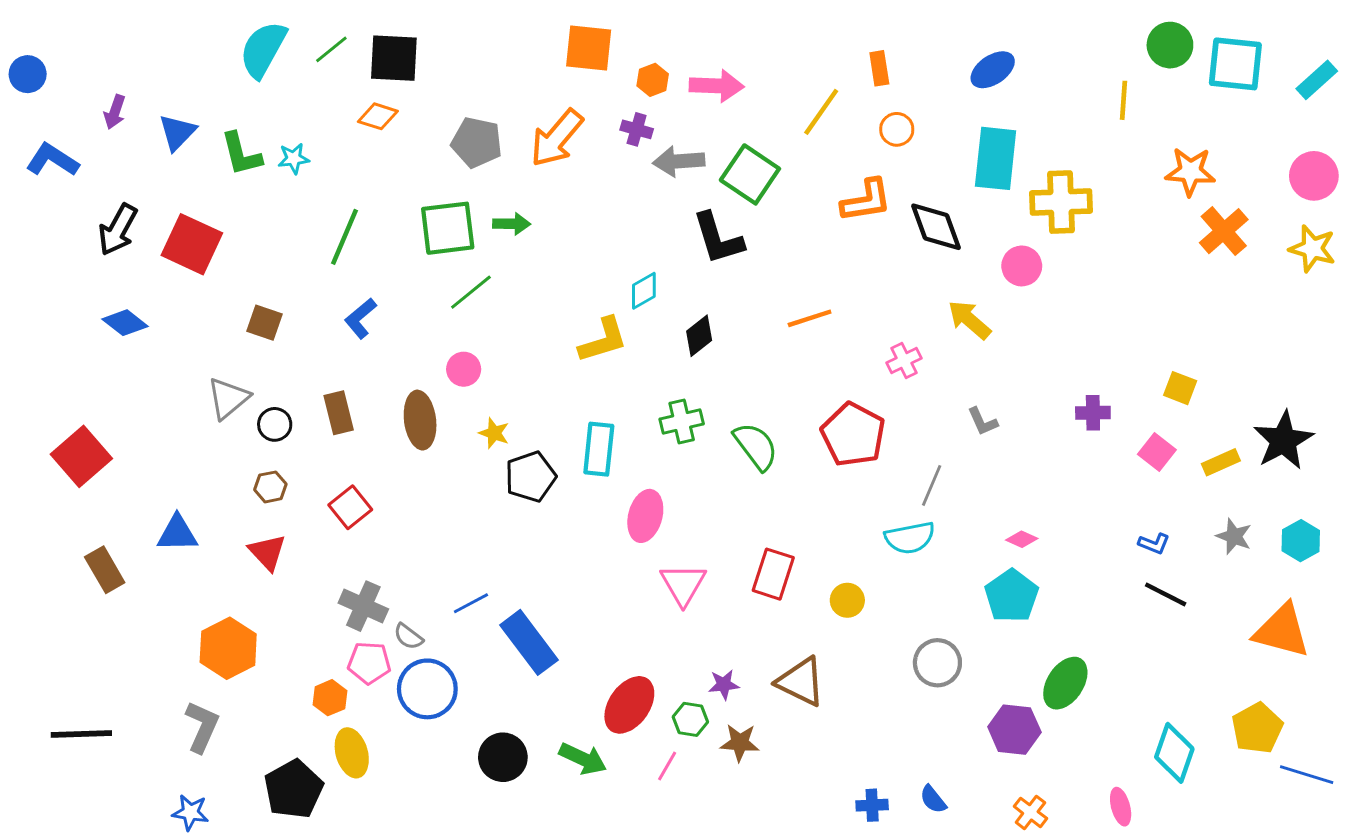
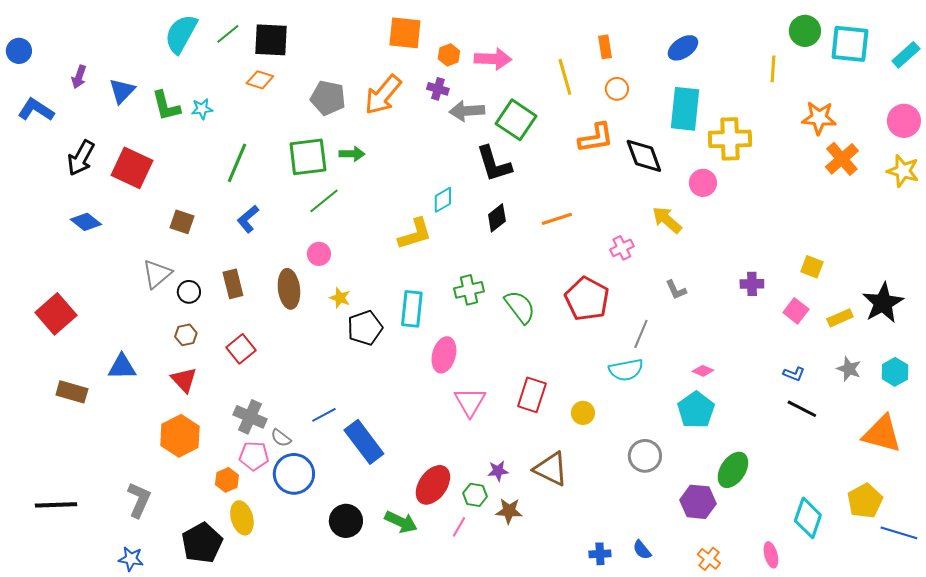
yellow line: (821, 112) -> (565, 77), turned -51
black diamond: (699, 336) -> (497, 218), moved
brown rectangle: (105, 570) -> (72, 392), turned -44
orange hexagon: (228, 648) -> (180, 436), moved

